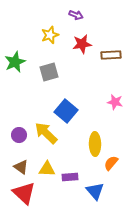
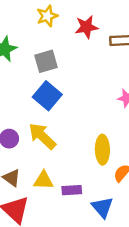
blue square: (66, 111) -> (47, 96), moved

